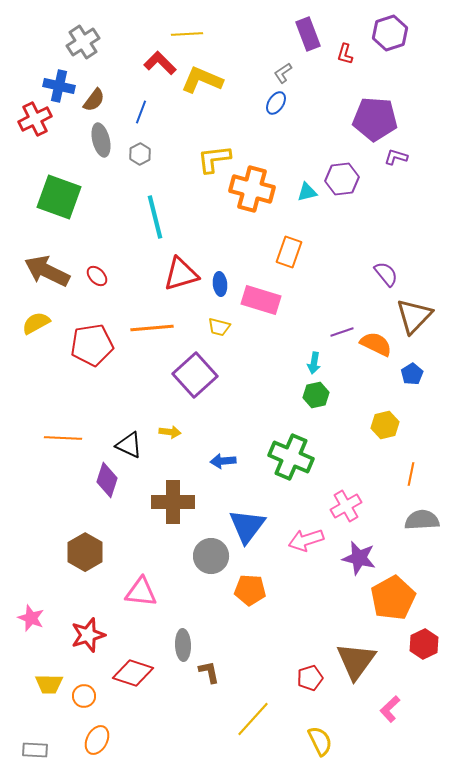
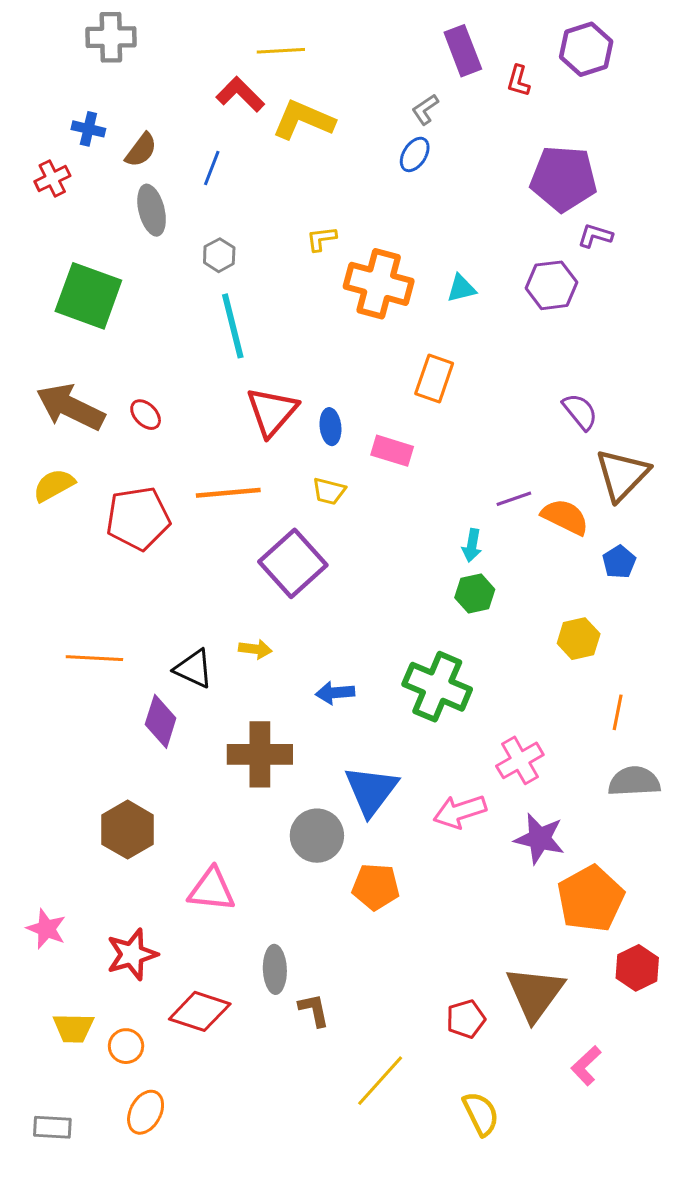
gray cross: (83, 42) -> (111, 37), moved, turned 32
blue cross: (59, 86) -> (88, 129), size x0.7
red cross: (35, 119) -> (52, 179), size x0.7
gray hexagon: (140, 154) -> (219, 255), moved
yellow L-shape: (214, 159) -> (321, 239), size x0.6
purple hexagon: (342, 179) -> (551, 285), moved
red triangle: (181, 274) -> (272, 412), turned -33
pink rectangle: (261, 300) -> (392, 451), size x0.7

